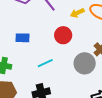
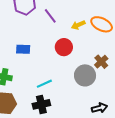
cyan line: (45, 63) -> (44, 84), moved

